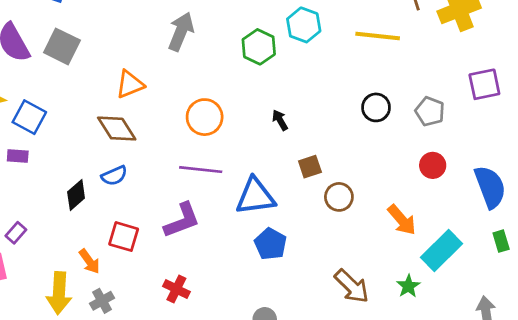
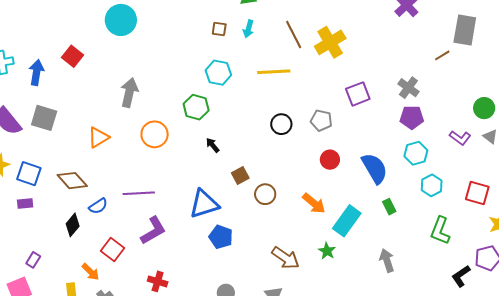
green hexagon: (259, 47) -> (196, 107), moved
orange circle: (205, 117) -> (155, 134), moved
brown diamond: (117, 129) -> (72, 181), moved
purple line: (201, 170) -> (139, 193), moved
red square: (124, 237) -> (113, 250), turned 30

